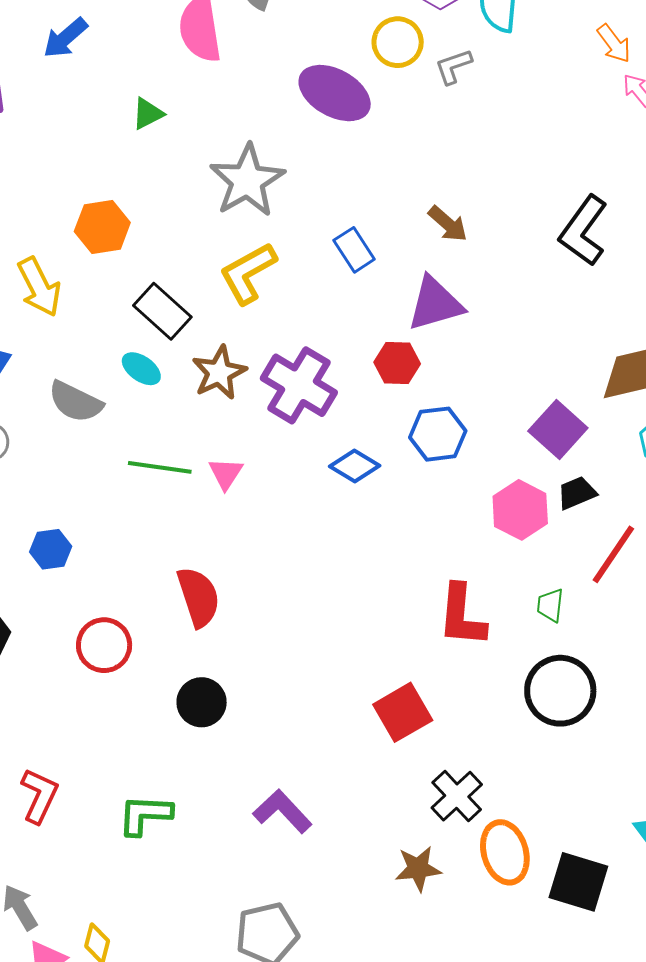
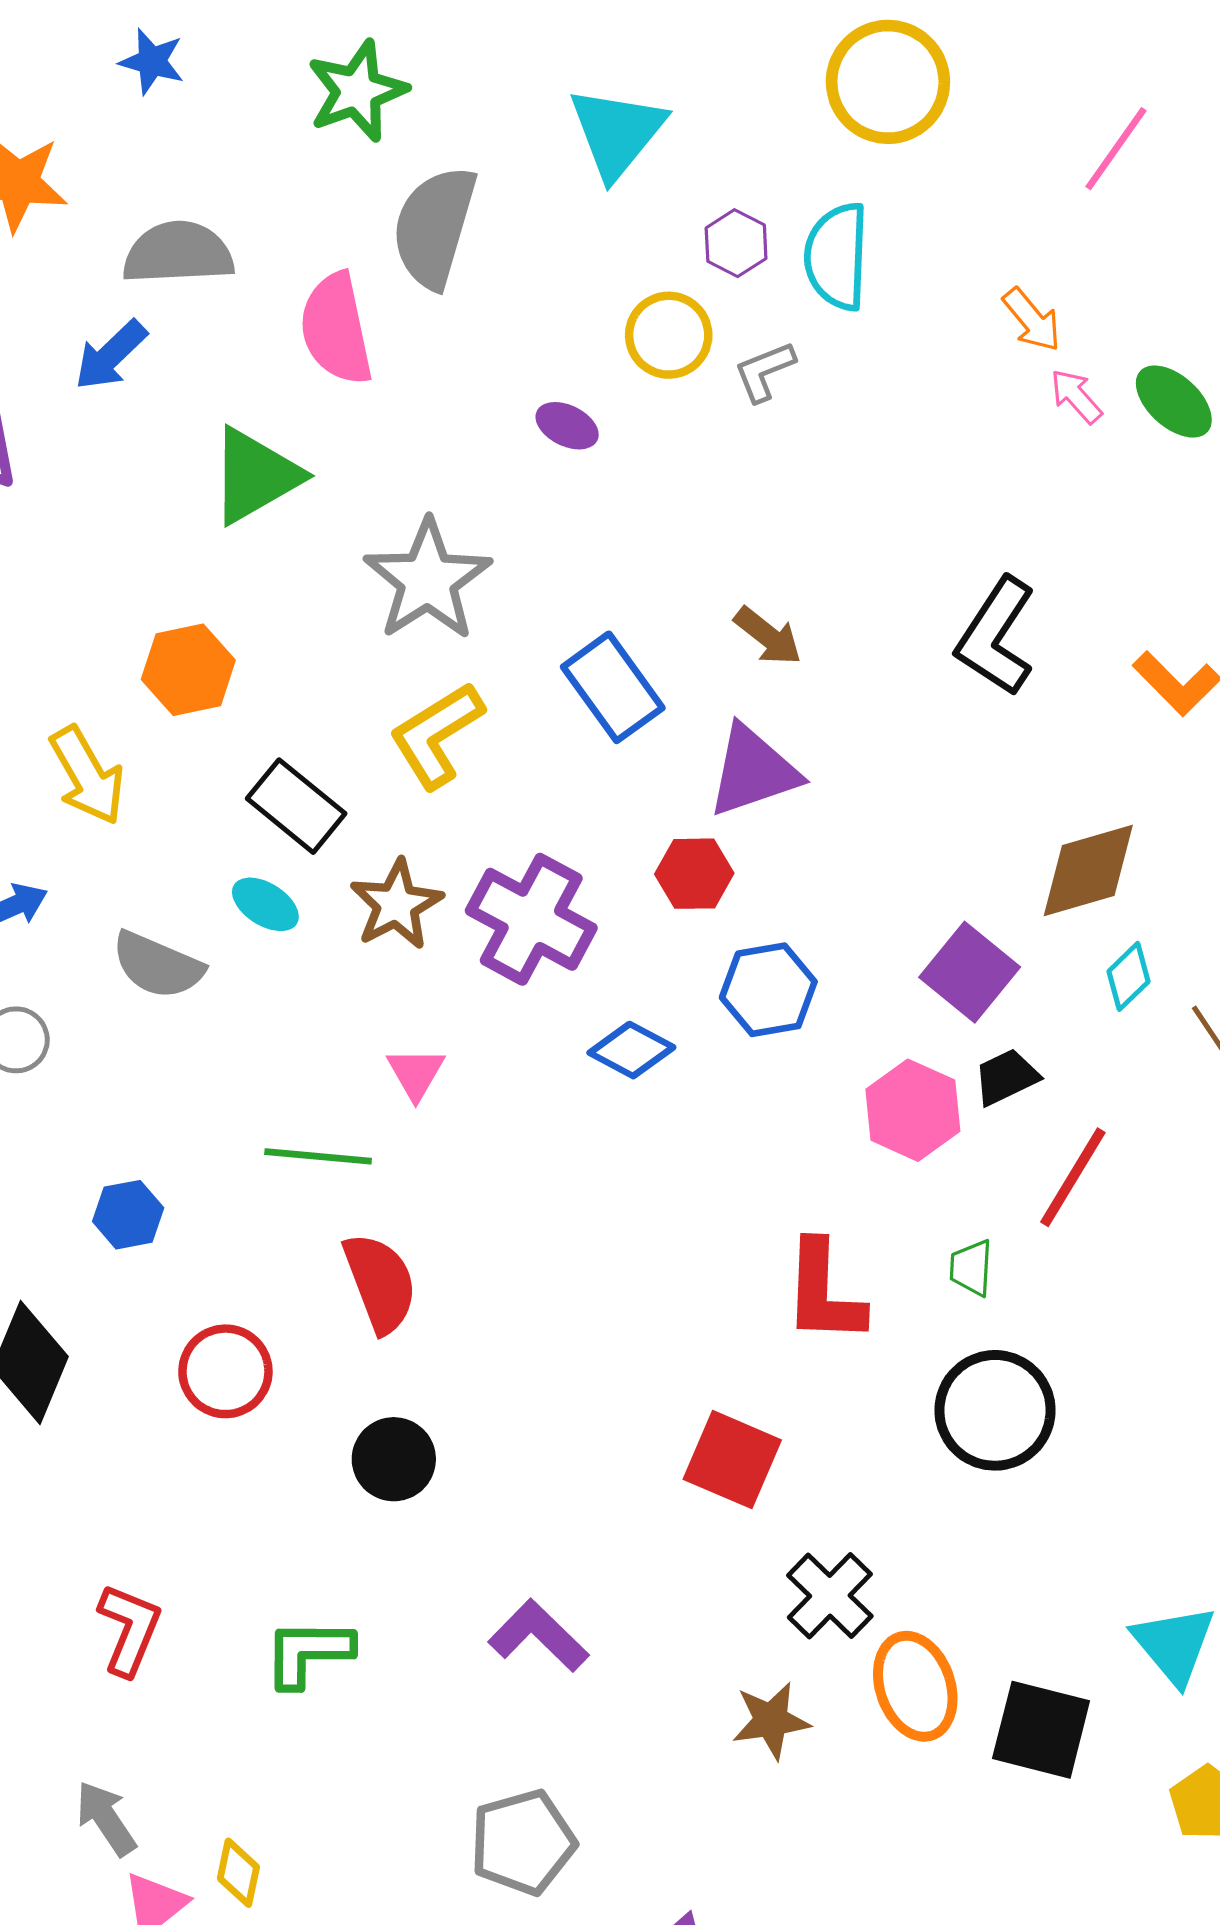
purple ellipse: (335, 93) -> (567, 426), size x0.5
green triangle: (148, 114) -> (255, 476), size x1.8
blue rectangle: (354, 250) -> (613, 687), size x1.4
green line: (160, 467) -> (318, 1156), moved
red square: (403, 712) -> (732, 1460), turned -34

